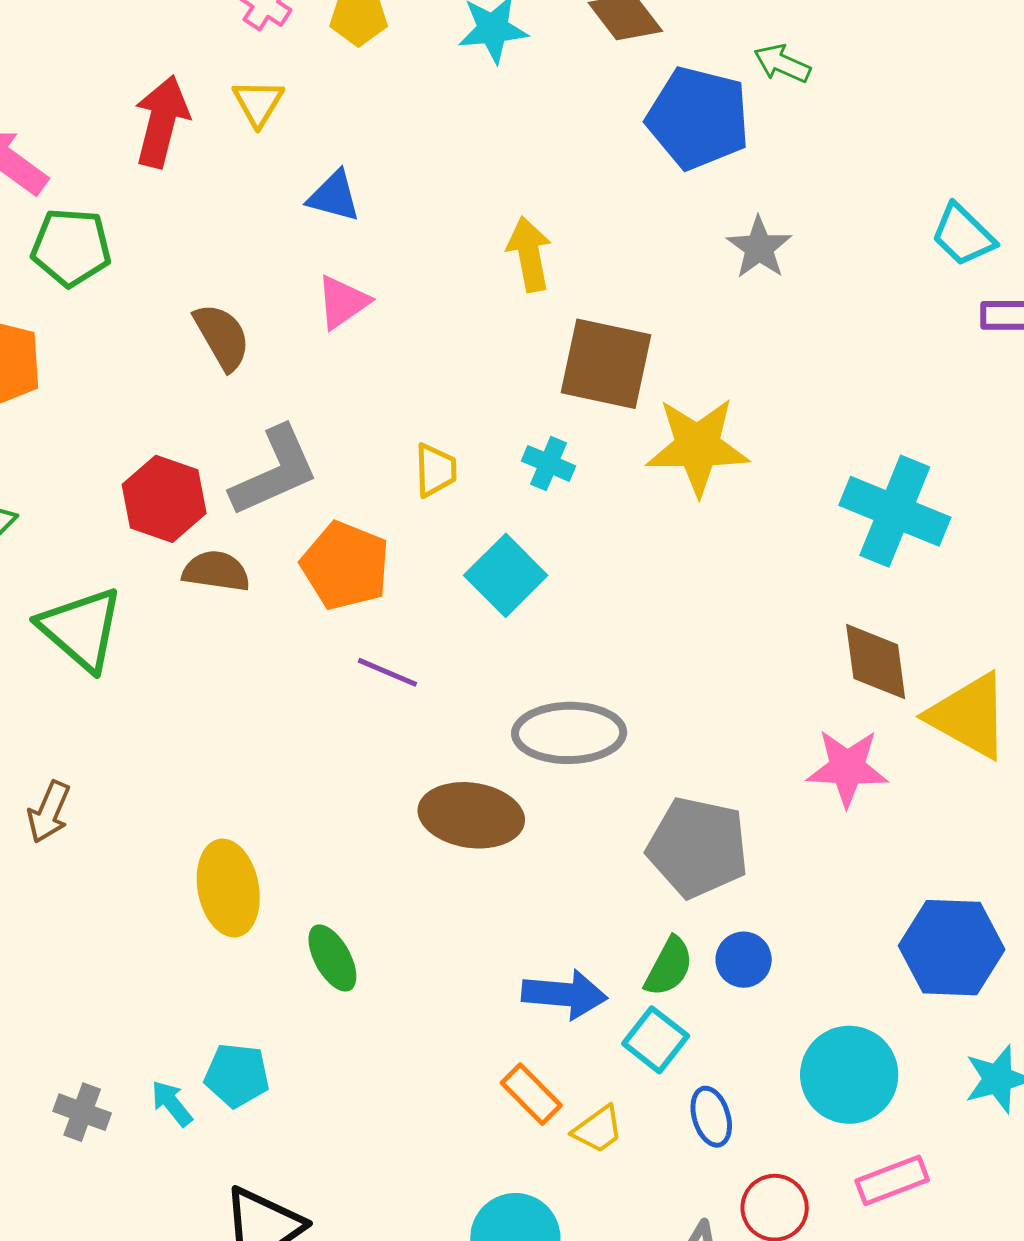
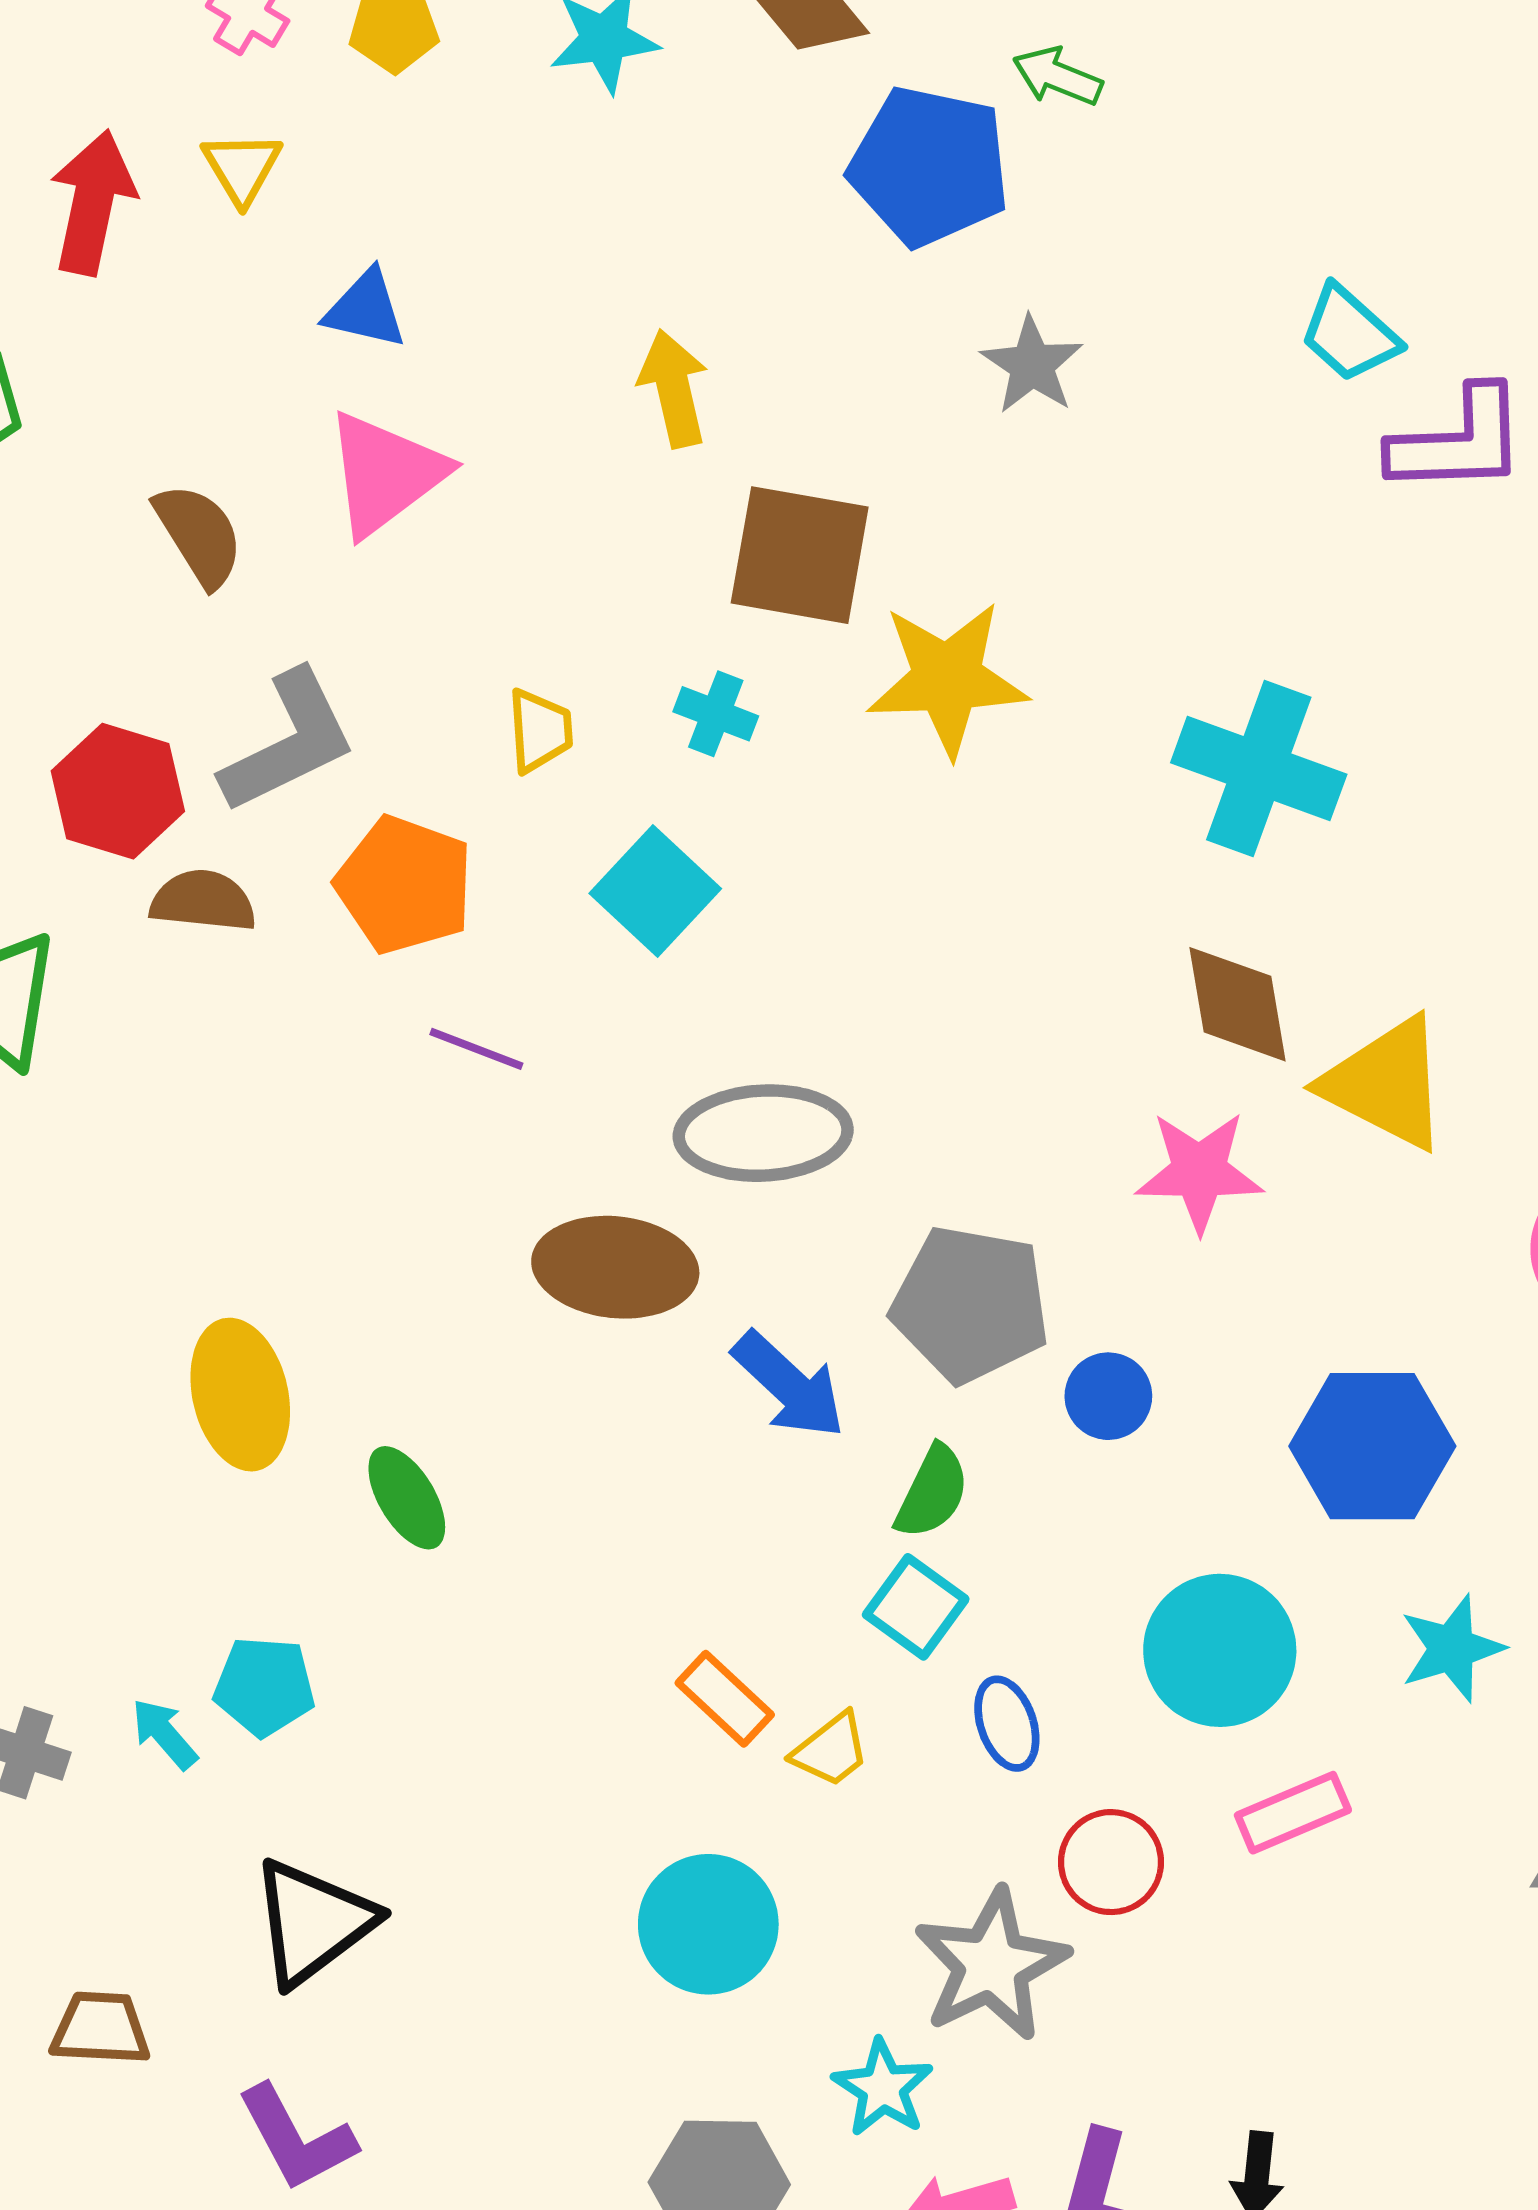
pink triangle: (343, 302) -> (385, 474), size x1.5
blue circle: (744, 960) -> (1108, 1396), moved
blue arrow: (564, 994) -> (789, 1385), moved, turned 40

